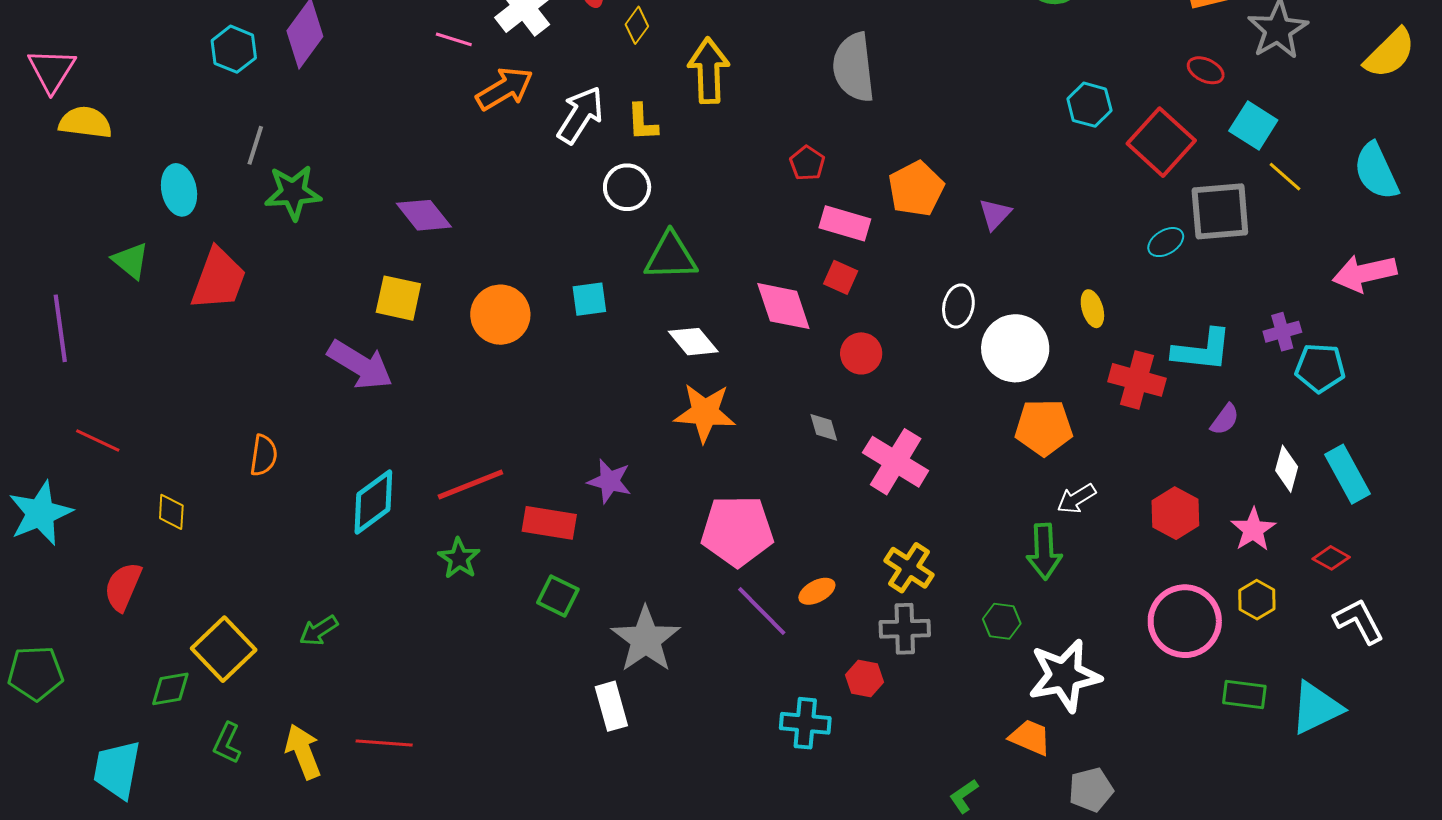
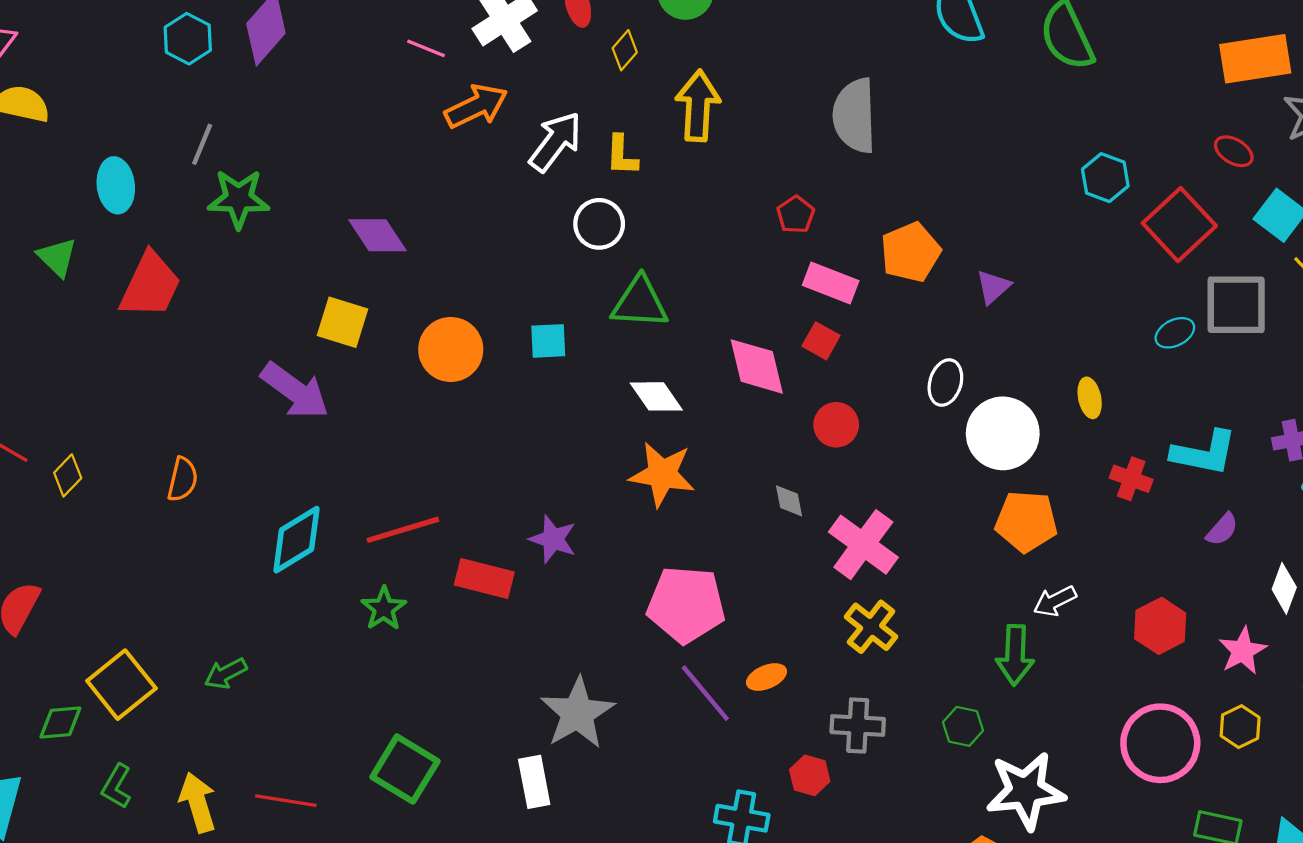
red cross: (1137, 380) -> (1131, 479), size x0.7
yellow diamond: (171, 512) -> (68, 475), moved, turned 36
yellow cross: (909, 568) -> (871, 627), moved
green square: (558, 596) -> (405, 769), moved, size x1.5

